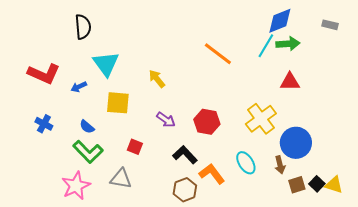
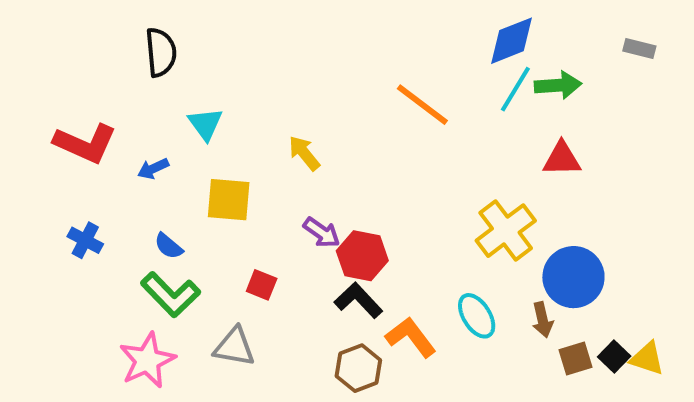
blue diamond: (280, 21) -> (511, 41), moved
cyan triangle: (106, 64) -> (205, 124), size x0.7
red hexagon: (207, 122) -> (362, 256), moved

